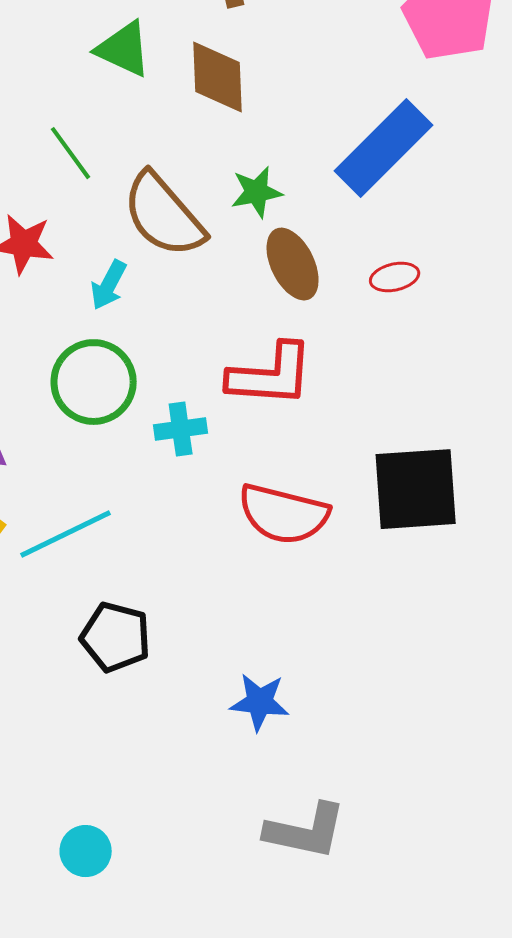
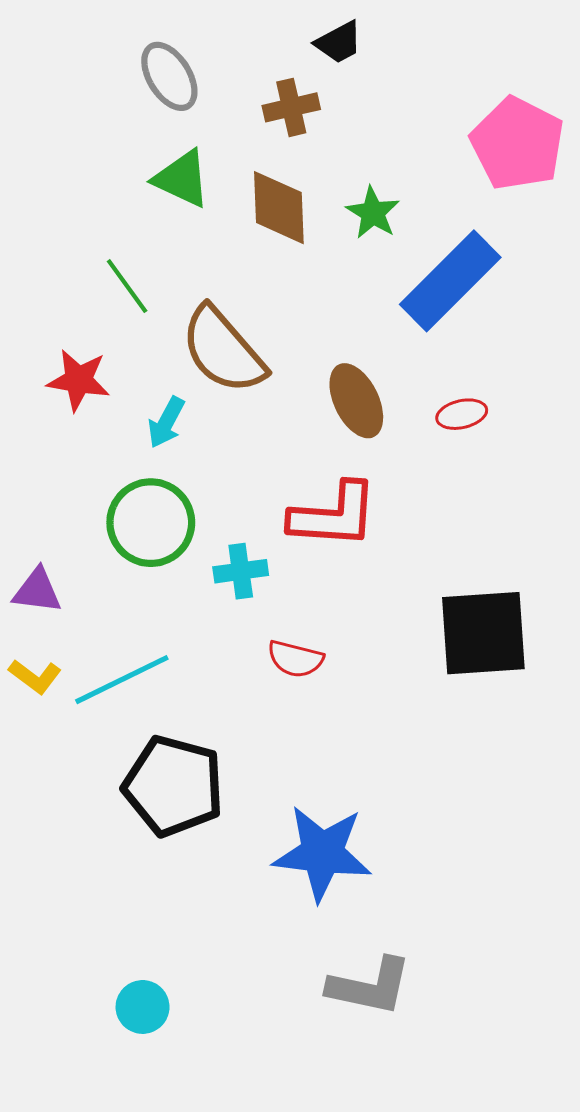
green star: (257, 192) -> (373, 213), moved, turned -30
red semicircle: (284, 514) -> (295, 659), moved, size x0.6
black pentagon: (116, 637) -> (174, 786), size x1.4
blue star: (260, 702) -> (322, 853), size x1.6

